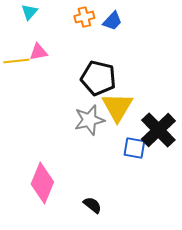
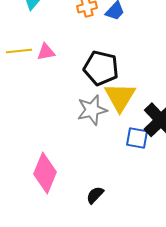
pink triangle: (38, 52) -> (46, 52), moved
black semicircle: (92, 205) -> (95, 195), turned -84

